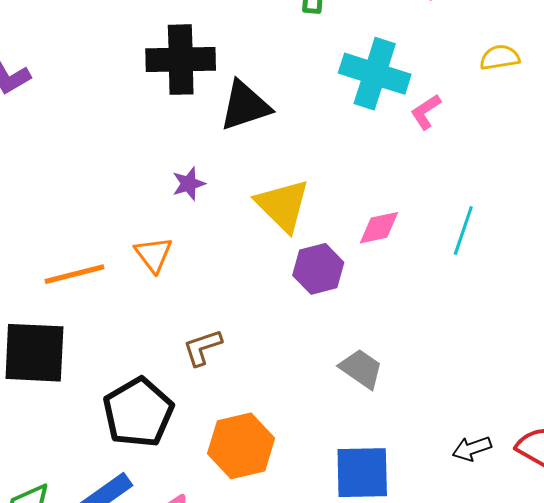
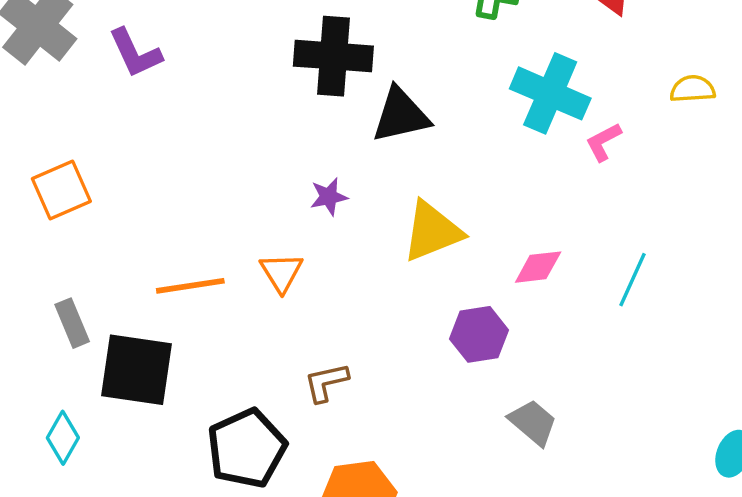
yellow triangle: (283, 205) -> (432, 231), turned 48
purple hexagon: (318, 269) -> (479, 334), moved
gray trapezoid: (361, 369) -> (533, 422), moved

